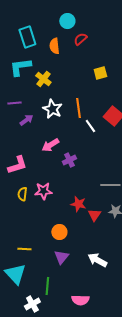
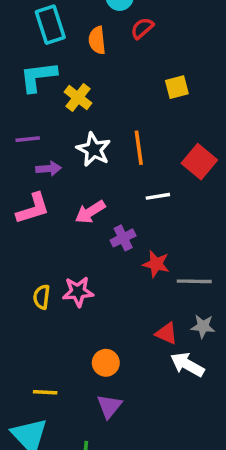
purple arrow: (26, 120) -> (49, 169), turned 32
white line: (90, 126) -> (158, 196), moved, turned -64
pink L-shape: (17, 165) -> (33, 208), moved
red star: (78, 204) -> (156, 264), moved
red triangle: (94, 215) -> (166, 333), turned -40
white arrow: (97, 260) -> (187, 365), moved

